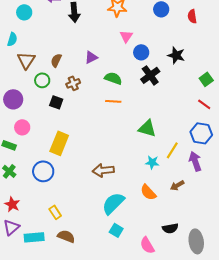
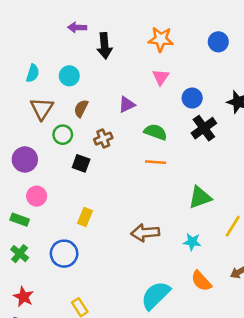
cyan circle: (24, 12) -> (69, 76), moved
pink triangle: (126, 36) -> (161, 77), moved
cyan semicircle: (12, 39) -> (33, 73), moved
green triangle: (147, 128) -> (200, 197), turned -36
yellow rectangle: (59, 143) -> (85, 217), size x0.6
cyan star: (152, 162) -> (192, 242), moved
brown arrow: (103, 170) -> (145, 233), moved

